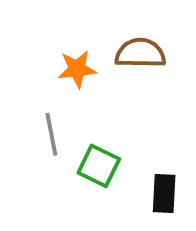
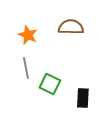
orange star: (77, 69) -> (28, 35), moved, turned 30

